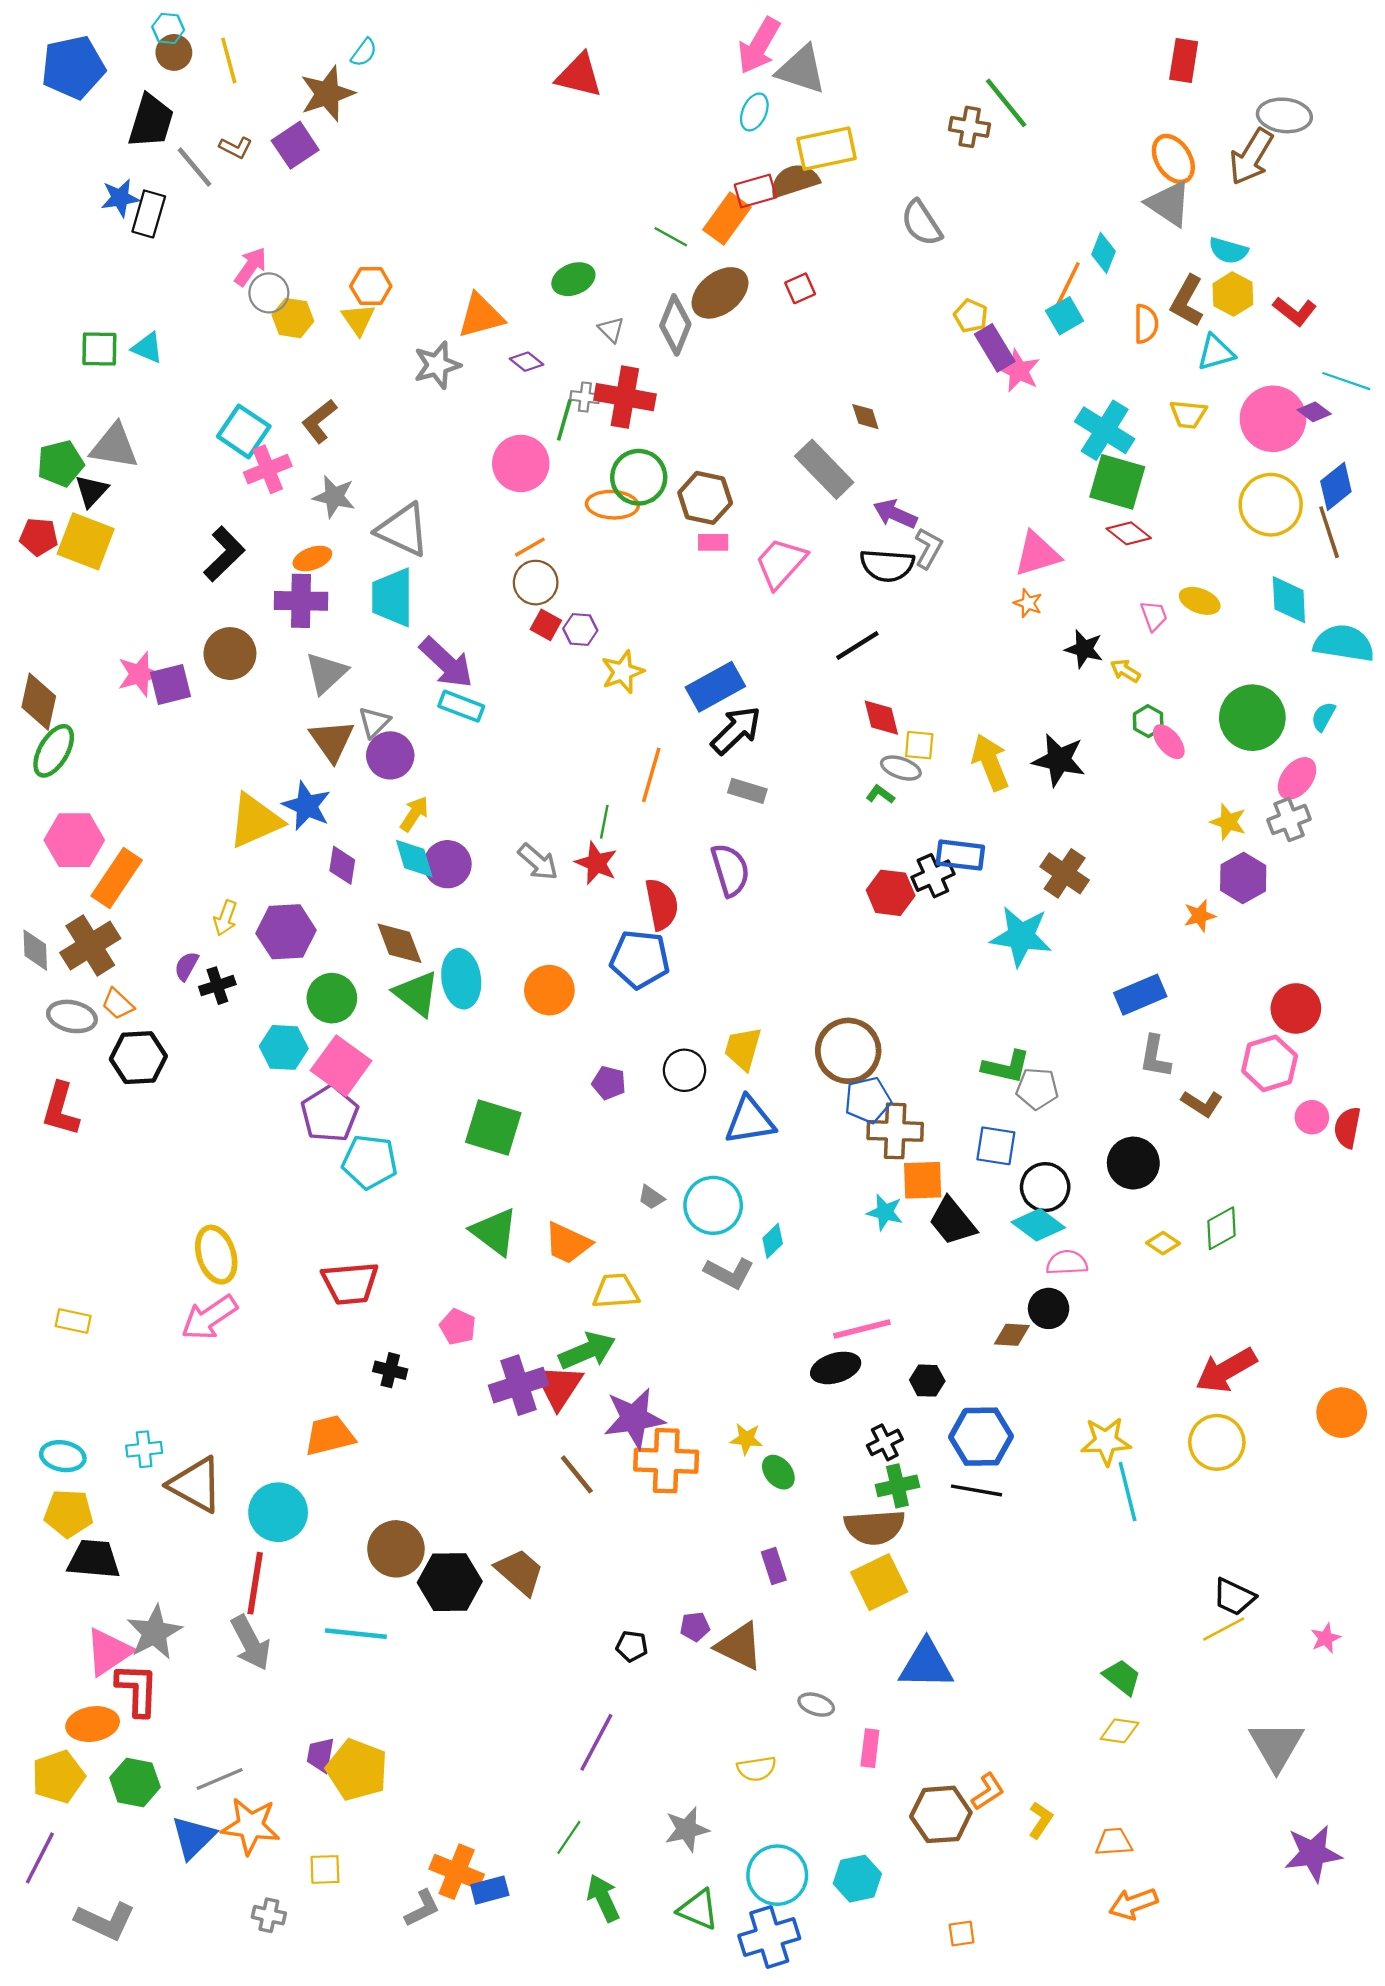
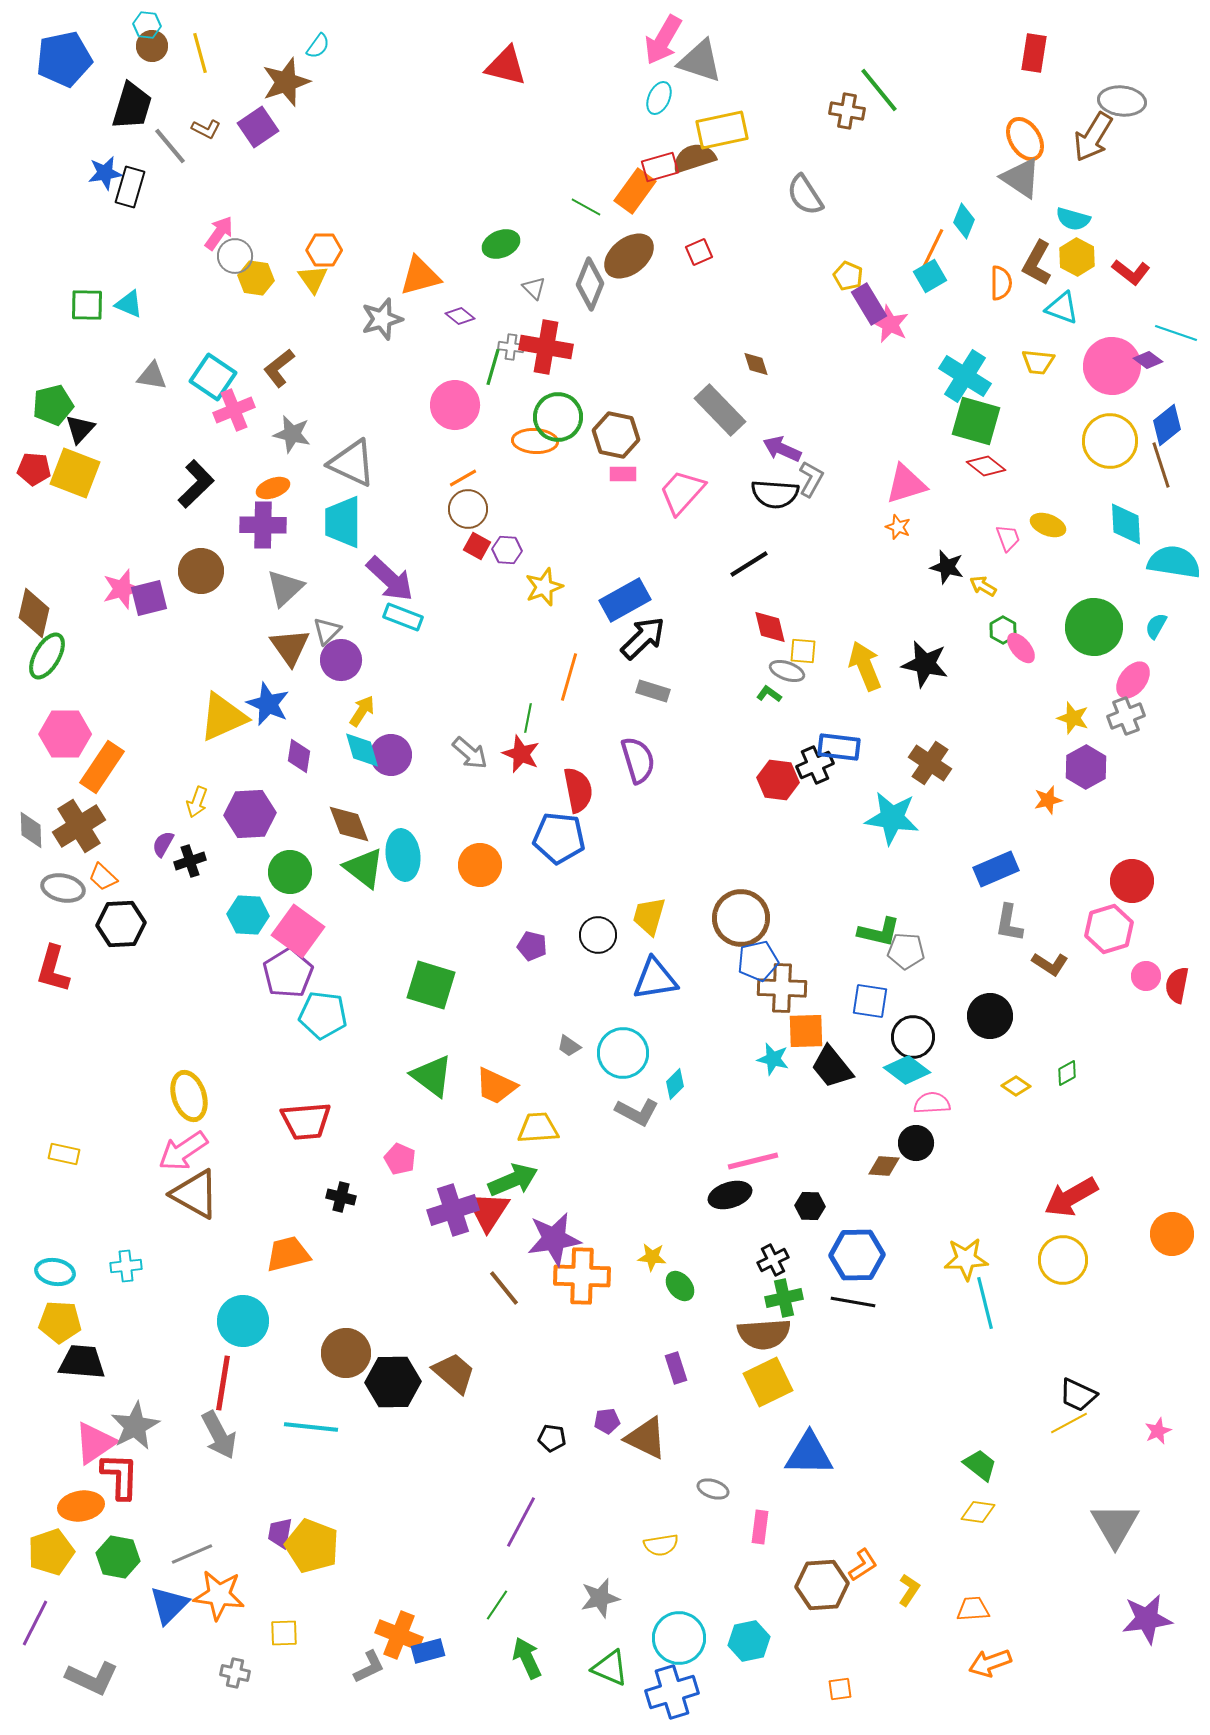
cyan triangle: (1216, 352) -> (1062, 308), turned 36
gray triangle: (114, 446) -> (152, 376), moved, size x0.7
green diamond: (1221, 1228) -> (1067, 1073), size x0.7
brown triangle: (196, 1485) -> (195, 1194), moved

